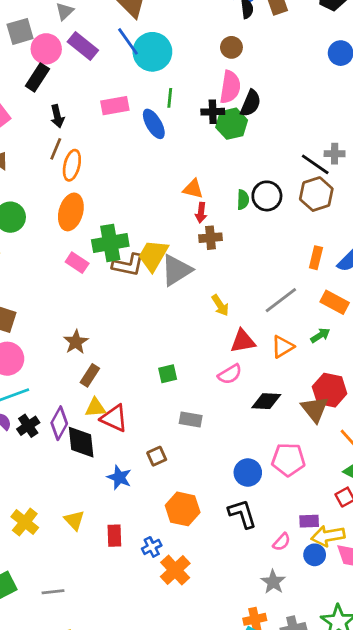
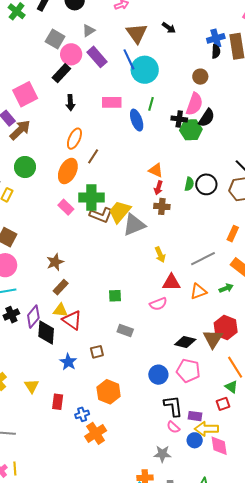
gray square: (20, 31) -> (55, 39), turned 36
brown line: (56, 149) -> (93, 156), moved
black diamond: (266, 401) -> (185, 342), moved
black L-shape: (242, 514) -> (173, 406), moved
pink semicircle: (282, 542) -> (173, 427), turned 80
gray star: (273, 582) -> (162, 454), turned 30

